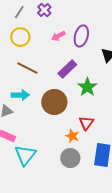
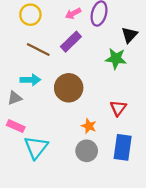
purple rectangle: (67, 69) -> (71, 42), moved
green star: (87, 87) -> (116, 59), moved, turned -30
red triangle: (86, 123) -> (118, 108), moved

